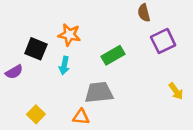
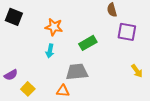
purple square: (163, 41) -> (127, 32), turned 36
black square: (36, 49) -> (14, 17), moved
purple semicircle: (14, 72) -> (11, 75), moved

